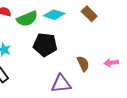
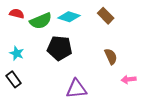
pink arrow: (111, 63) -> (129, 79), moved
brown semicircle: (83, 64) -> (111, 56), moved

